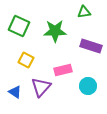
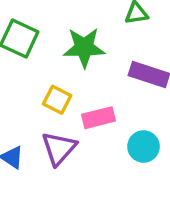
yellow square: (26, 60) -> (57, 100), moved

